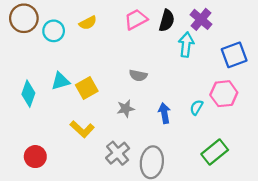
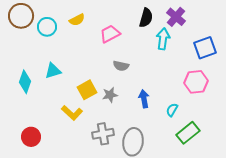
pink trapezoid: (136, 19) -> (110, 34), moved
yellow square: (87, 88) -> (87, 90), moved
cyan semicircle: (196, 107) -> (172, 110), moved
gray cross: (118, 153) -> (103, 134), turned 30

